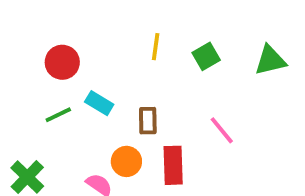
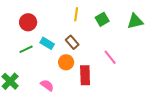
brown rectangle: (148, 121) -> (72, 42), moved, turned -40
orange circle: (126, 161) -> (66, 62), moved

